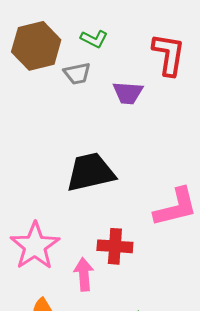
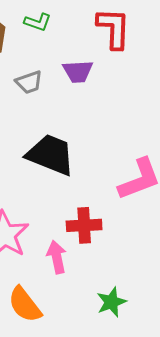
gray trapezoid: (77, 73) -> (29, 82), moved
black trapezoid: (90, 172) -> (51, 155), turned 42

